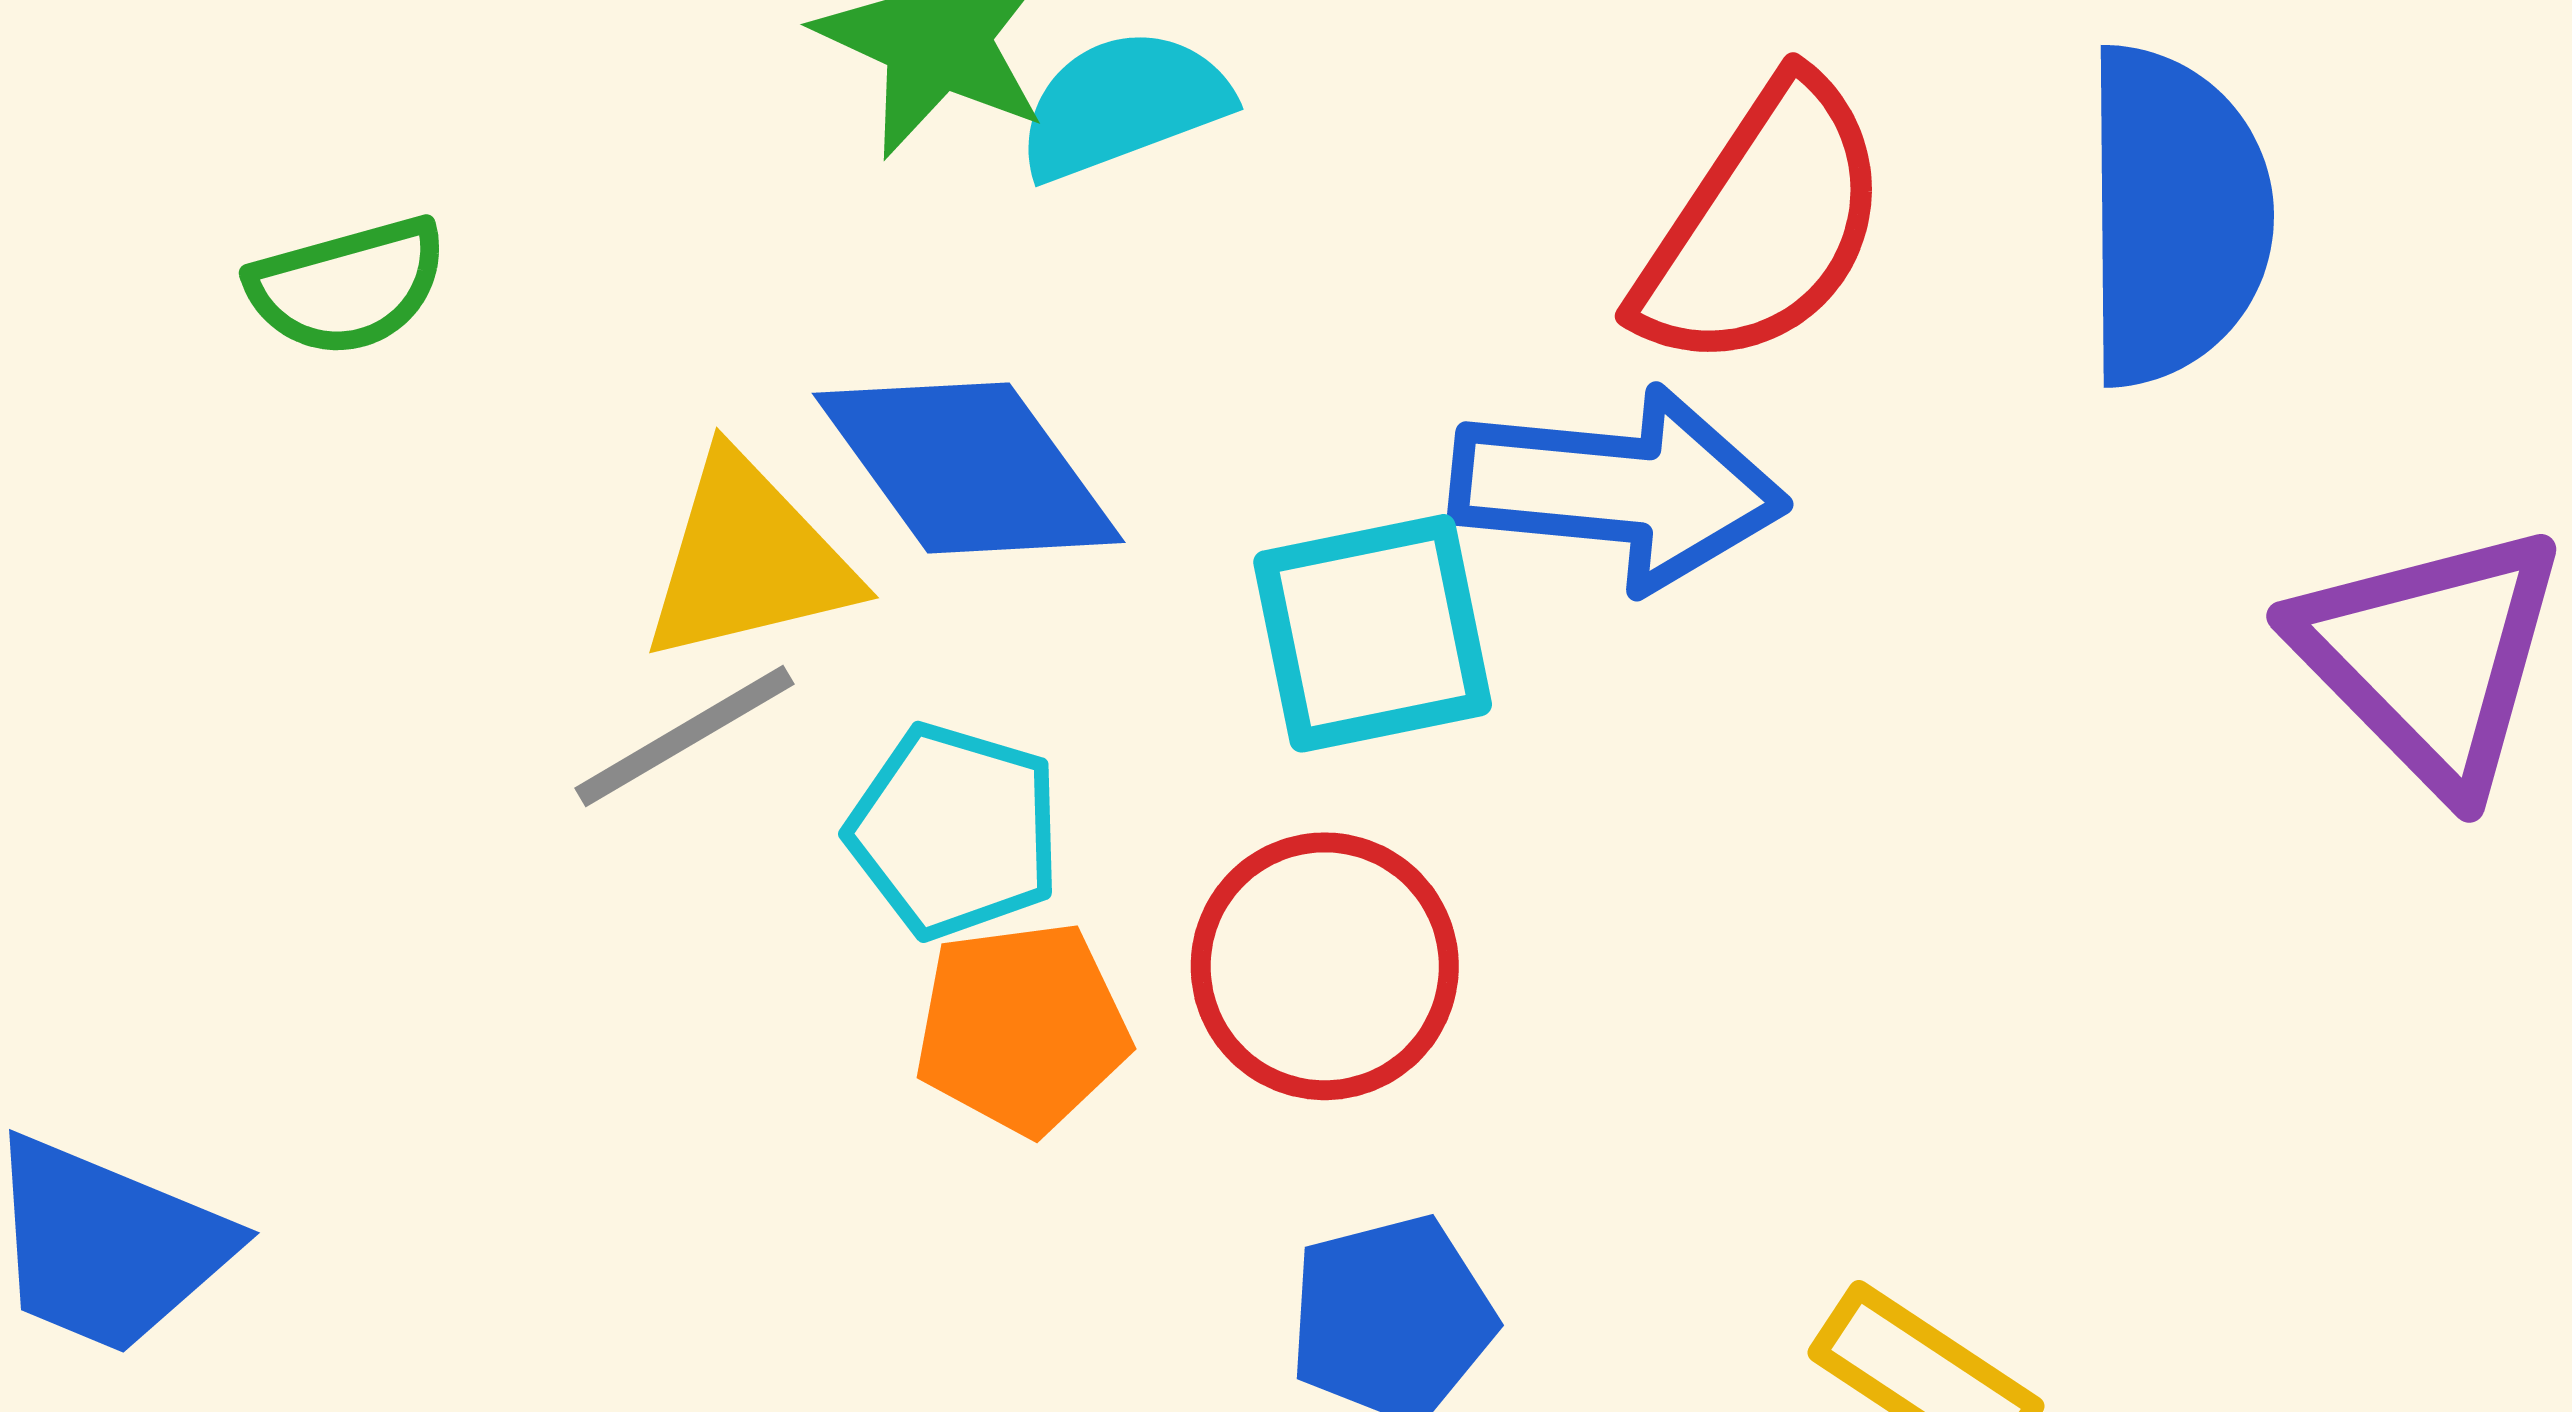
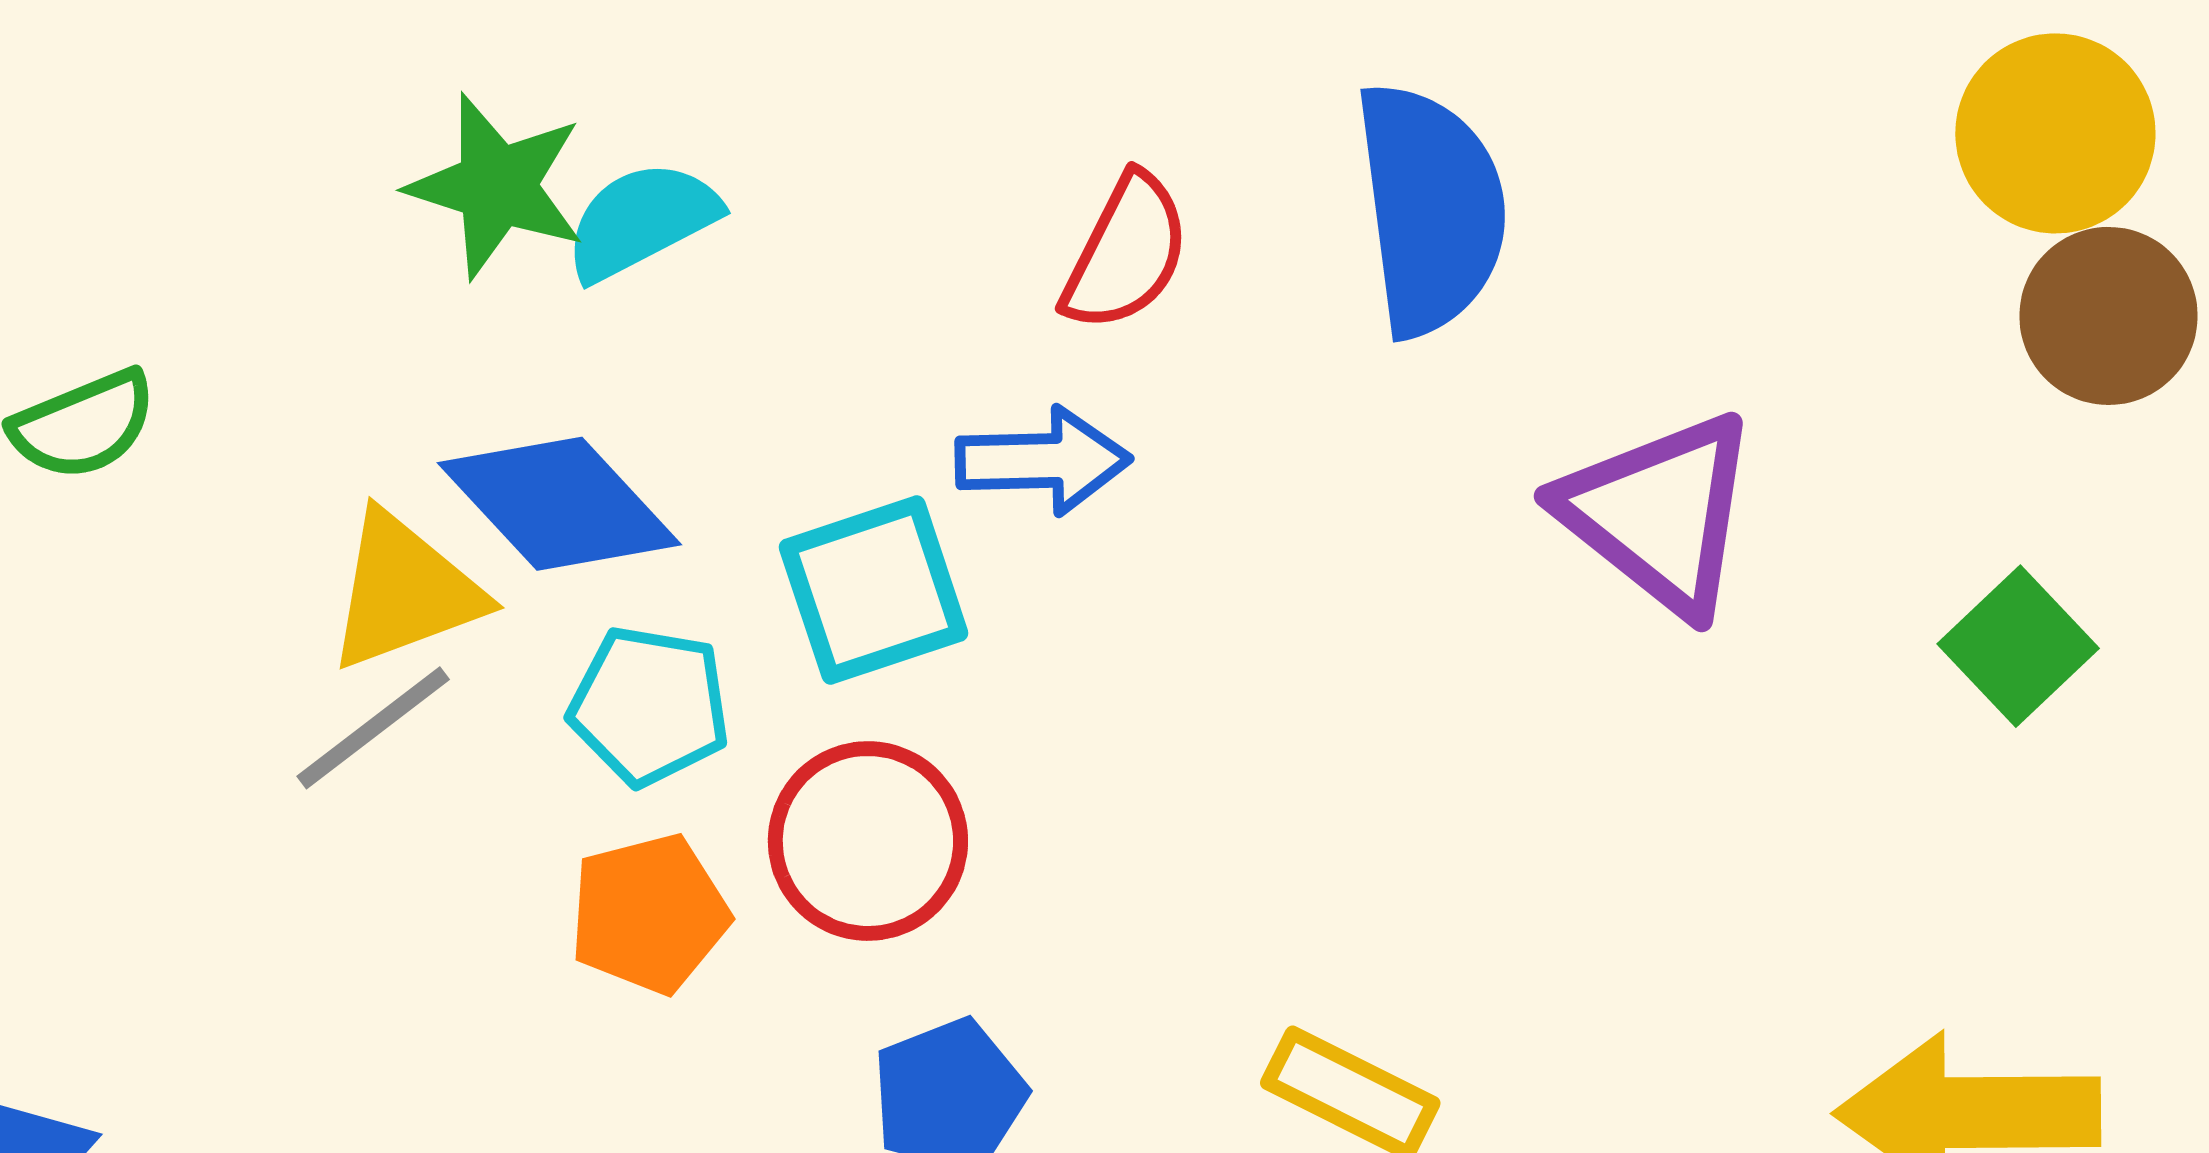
red semicircle: (1763, 225) -> (1126, 253), size x0.7
blue arrow: (1619, 489) -> (1043, 461), size x0.7
cyan pentagon: (955, 831) -> (649, 706), moved

